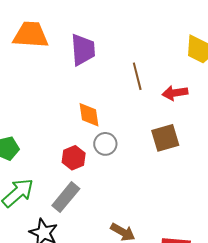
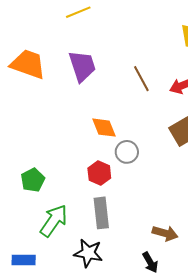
orange trapezoid: (31, 35) -> (28, 64), turned 30
gray rectangle: (66, 197) -> (101, 213), turned -32

